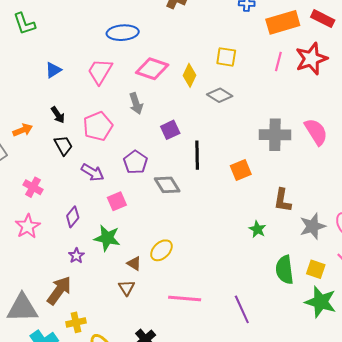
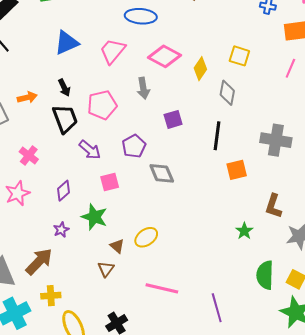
blue triangle: (53, 70) -> (67, 43), size x1.5
gray diamond: (220, 95) -> (227, 93), turned 60
black trapezoid: (63, 145) -> (65, 119), size x1.4
black line: (197, 155) -> (217, 136), moved

